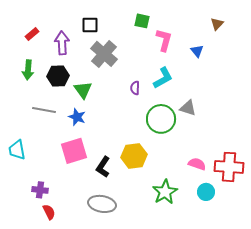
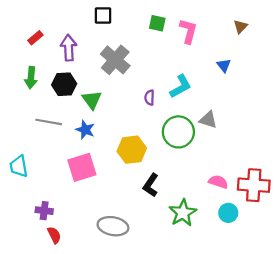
black square: (90, 25) -> (103, 16), moved
pink L-shape: (164, 40) -> (188, 31), moved
blue triangle: (197, 51) -> (224, 65), moved
yellow hexagon: (134, 156) -> (132, 150), moved
black L-shape: (103, 167) -> (151, 185), moved

